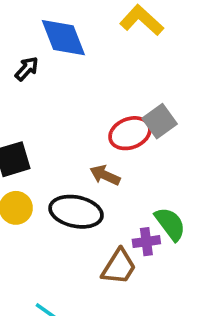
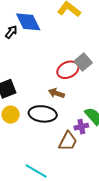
black arrow: (27, 69) -> (11, 32), moved

